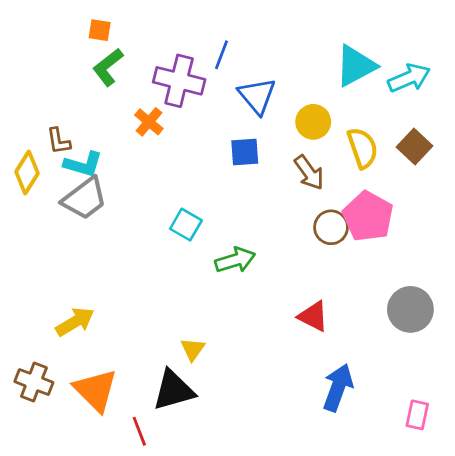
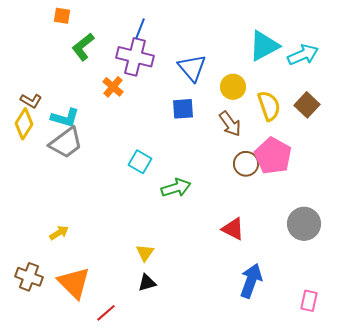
orange square: (100, 30) -> (62, 16), moved
blue line: (221, 55) -> (140, 29), moved
brown L-shape: (59, 141) -> (31, 101), moved, turned -50
yellow arrow: (75, 322) -> (59, 233), size x0.7
black triangle: (174, 390) -> (147, 283), moved, size x0.6
red line: (139, 431) -> (106, 313), turned 70

